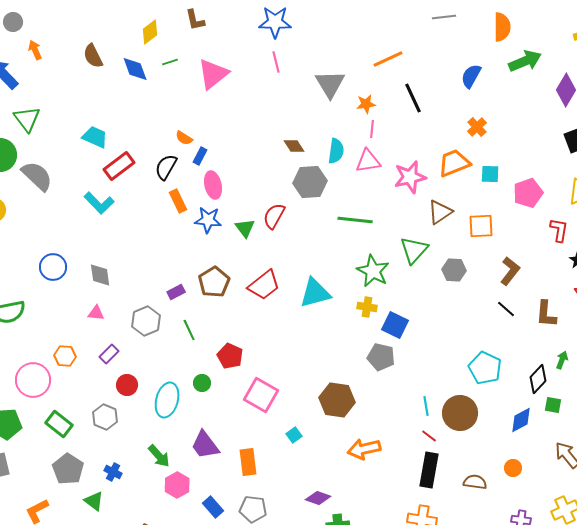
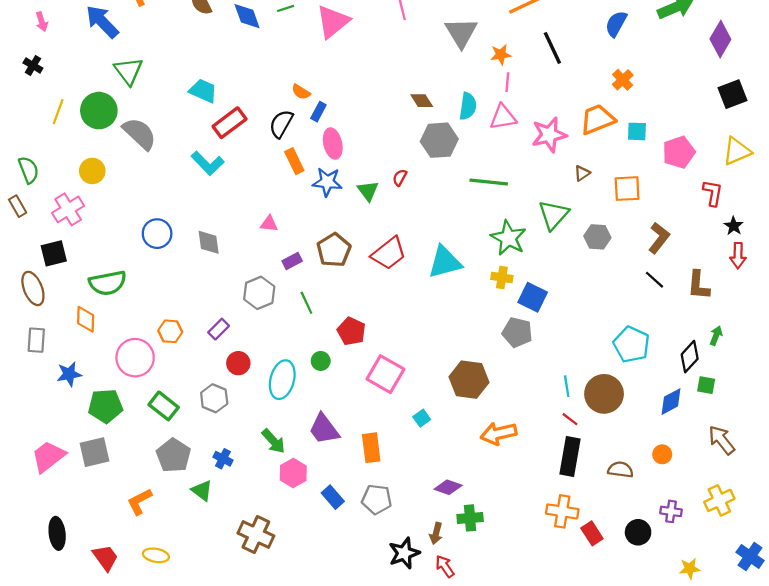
brown triangle: (440, 212) -> (582, 173), size x0.6
red semicircle: (274, 216) -> (400, 178), size x0.6
pink triangle: (96, 313) -> (269, 224), moved

